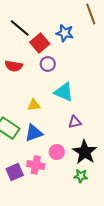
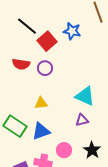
purple circle: (48, 64) -> (45, 68), moved
cyan triangle: (64, 92) -> (85, 96), moved
black star: (85, 152) -> (92, 150), size x0.7

